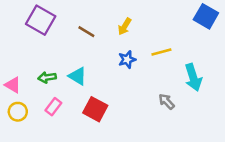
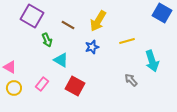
yellow arrow: (125, 27) -> (98, 21), size x1.5
blue star: (127, 60) -> (92, 47), moved
green arrow: (47, 77) -> (47, 40), moved, turned -104

